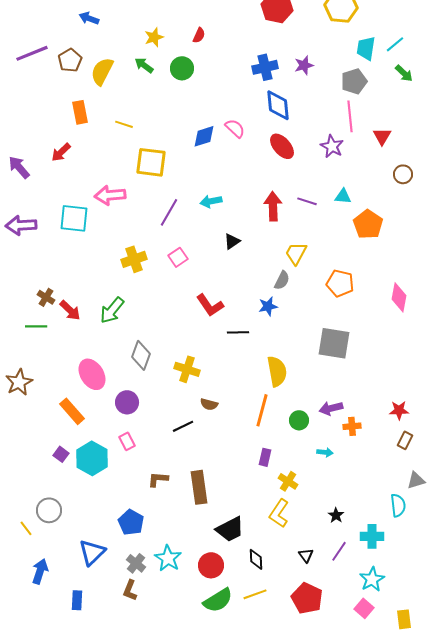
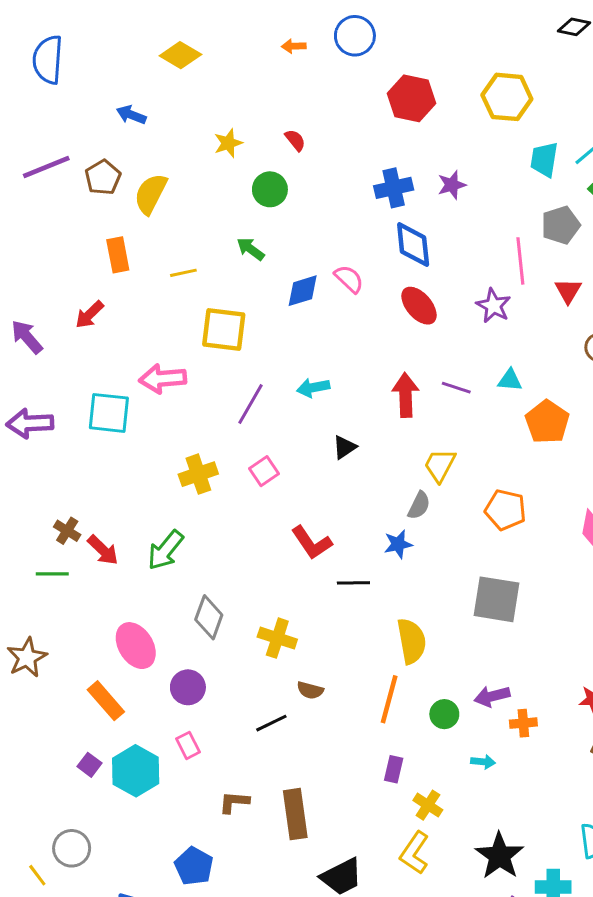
red semicircle: (199, 35) -> (295, 140), turned -63
green arrow: (144, 65) -> (251, 249), moved
gray pentagon: (354, 81) -> (561, 225), moved
yellow line: (124, 124) -> (183, 273), turned -30
black star: (336, 515) -> (500, 856), size x2.0

